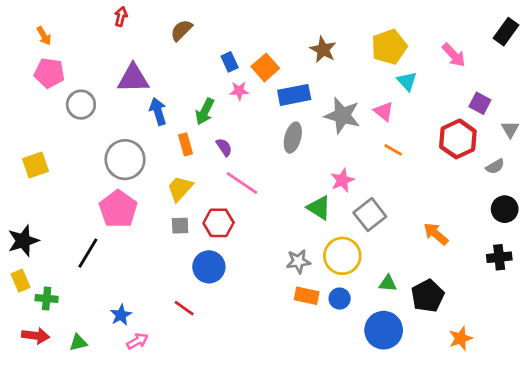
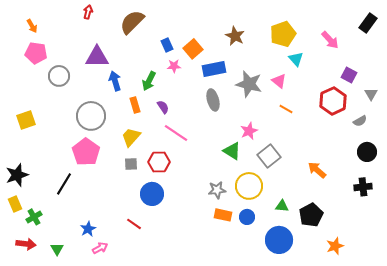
brown semicircle: (181, 30) -> (132, 22), size x1.5
gray ellipse: (293, 138) -> (213, 100), turned -30
green cross: (47, 299) -> (34, 217), turned -35
green triangle: (78, 343) -> (57, 249), turned -48

